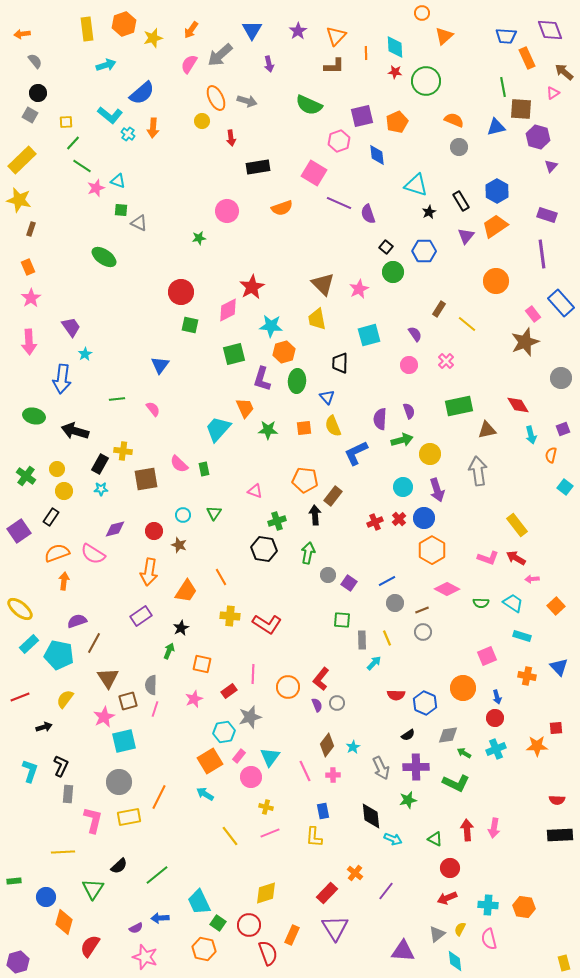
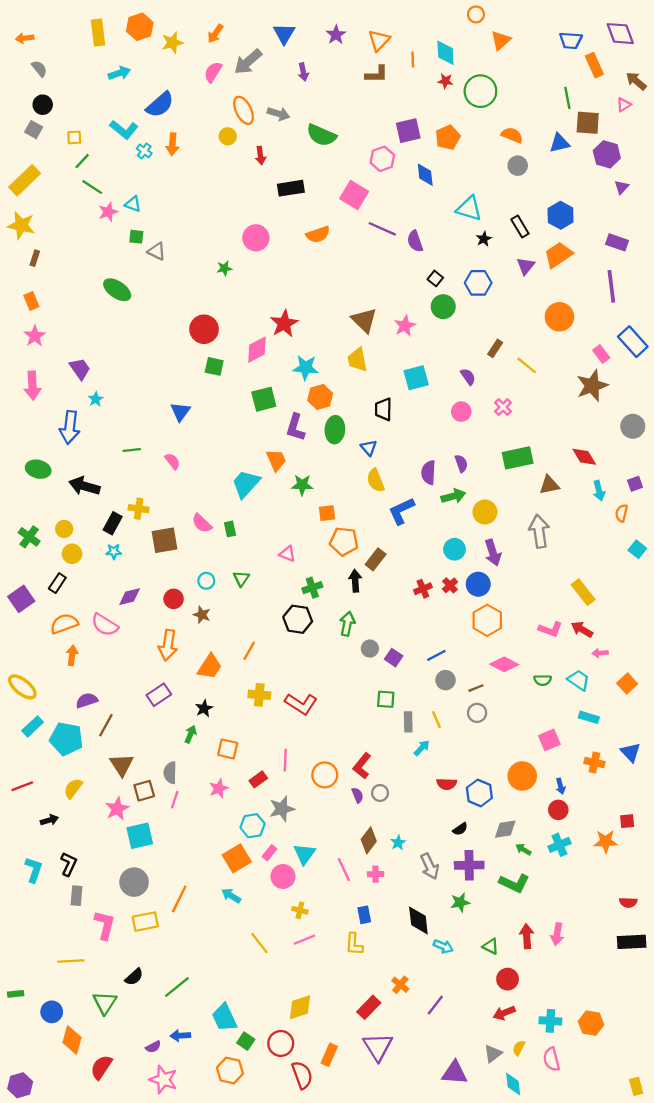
green semicircle: (309, 105) -> (321, 135), moved
orange square: (304, 428) -> (327, 513), moved
orange line: (221, 577) -> (249, 651), turned 60

